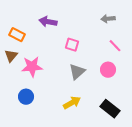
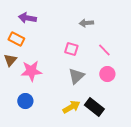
gray arrow: (108, 19) -> (86, 23), moved
purple arrow: (48, 22) -> (27, 18), moved
pink line: (115, 46) -> (104, 50), moved
black rectangle: (110, 109) -> (94, 107), moved

